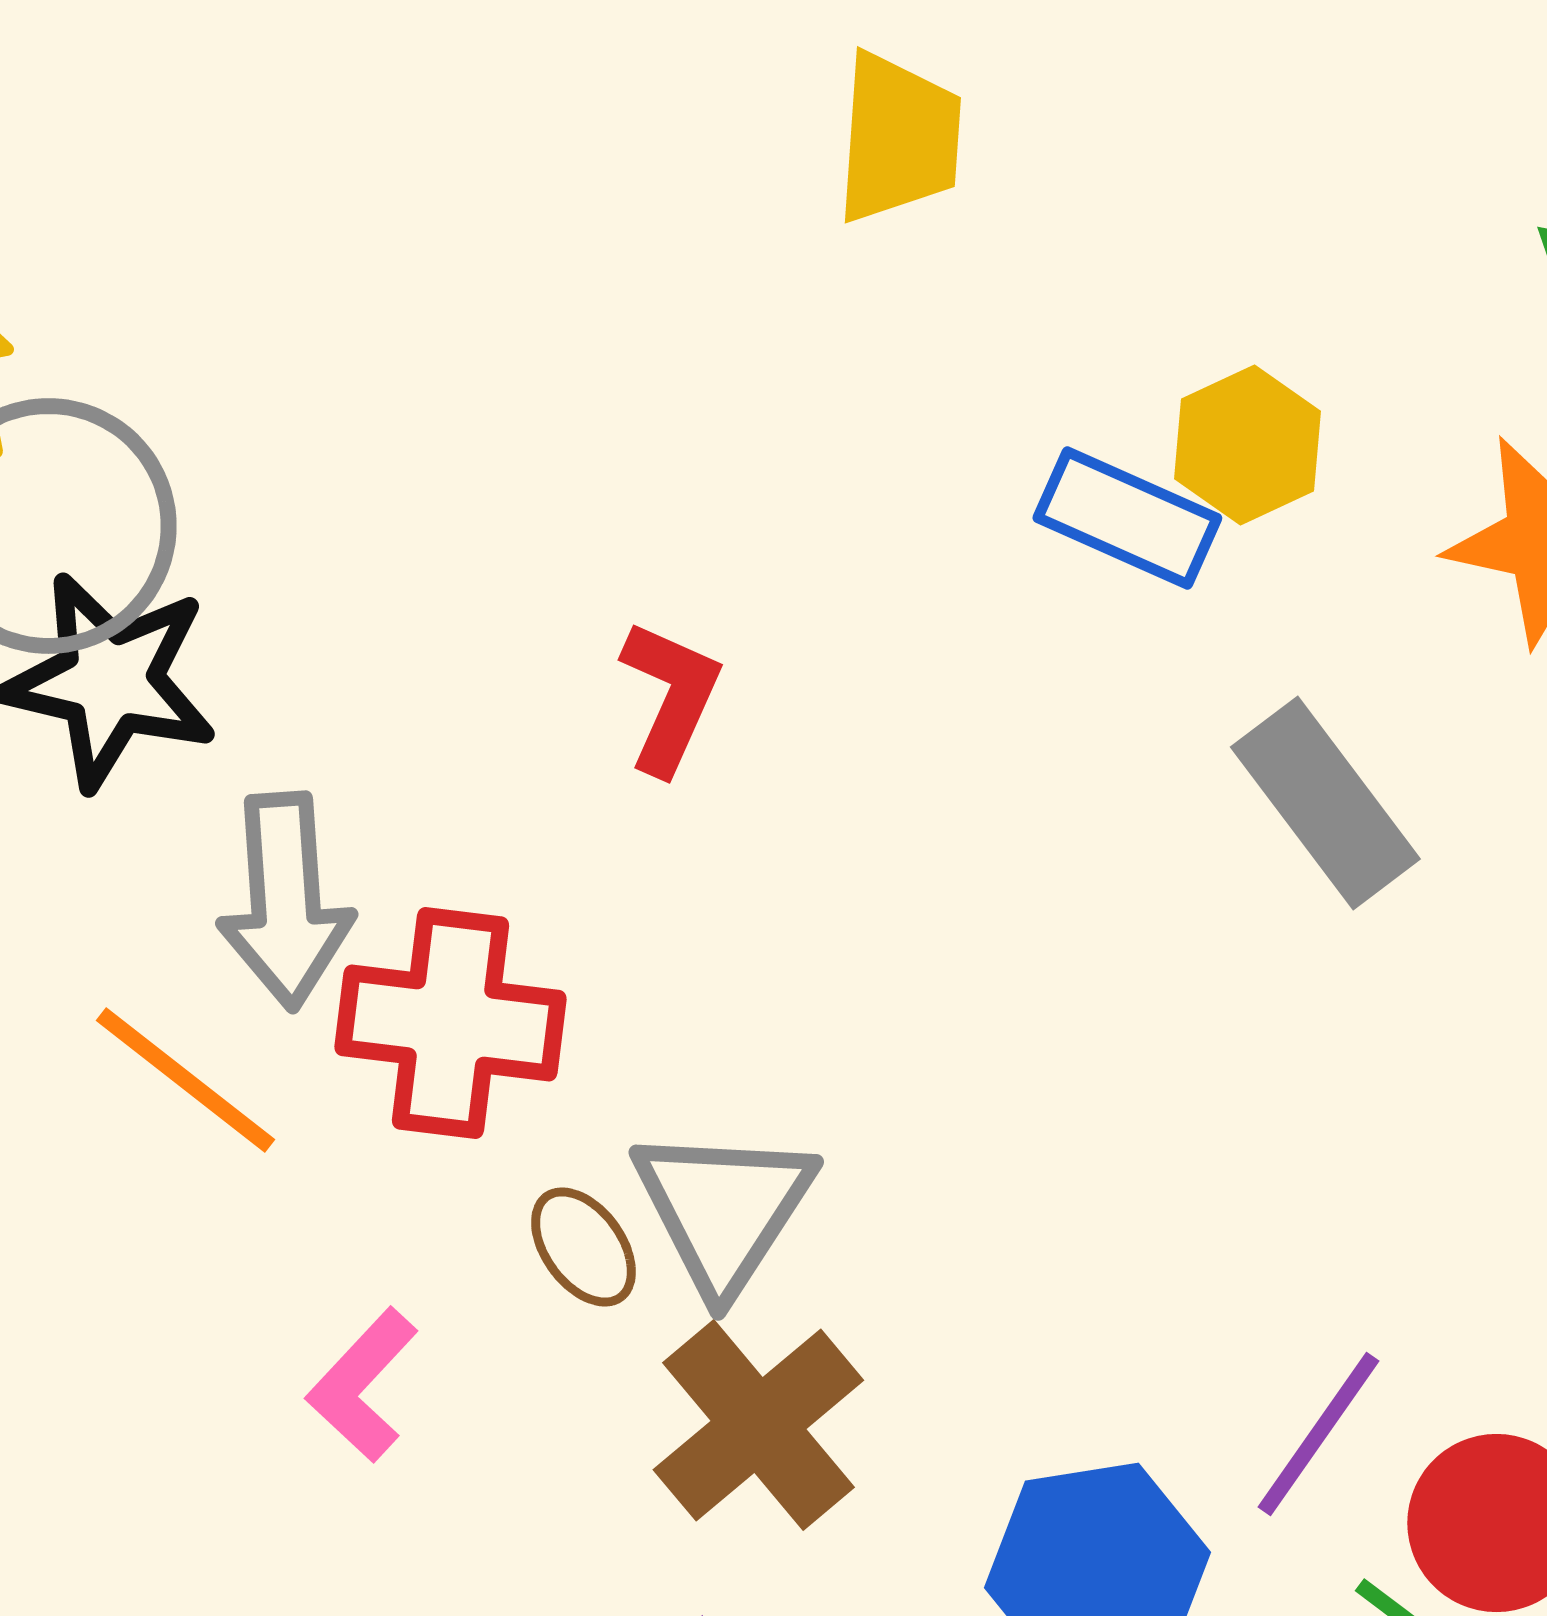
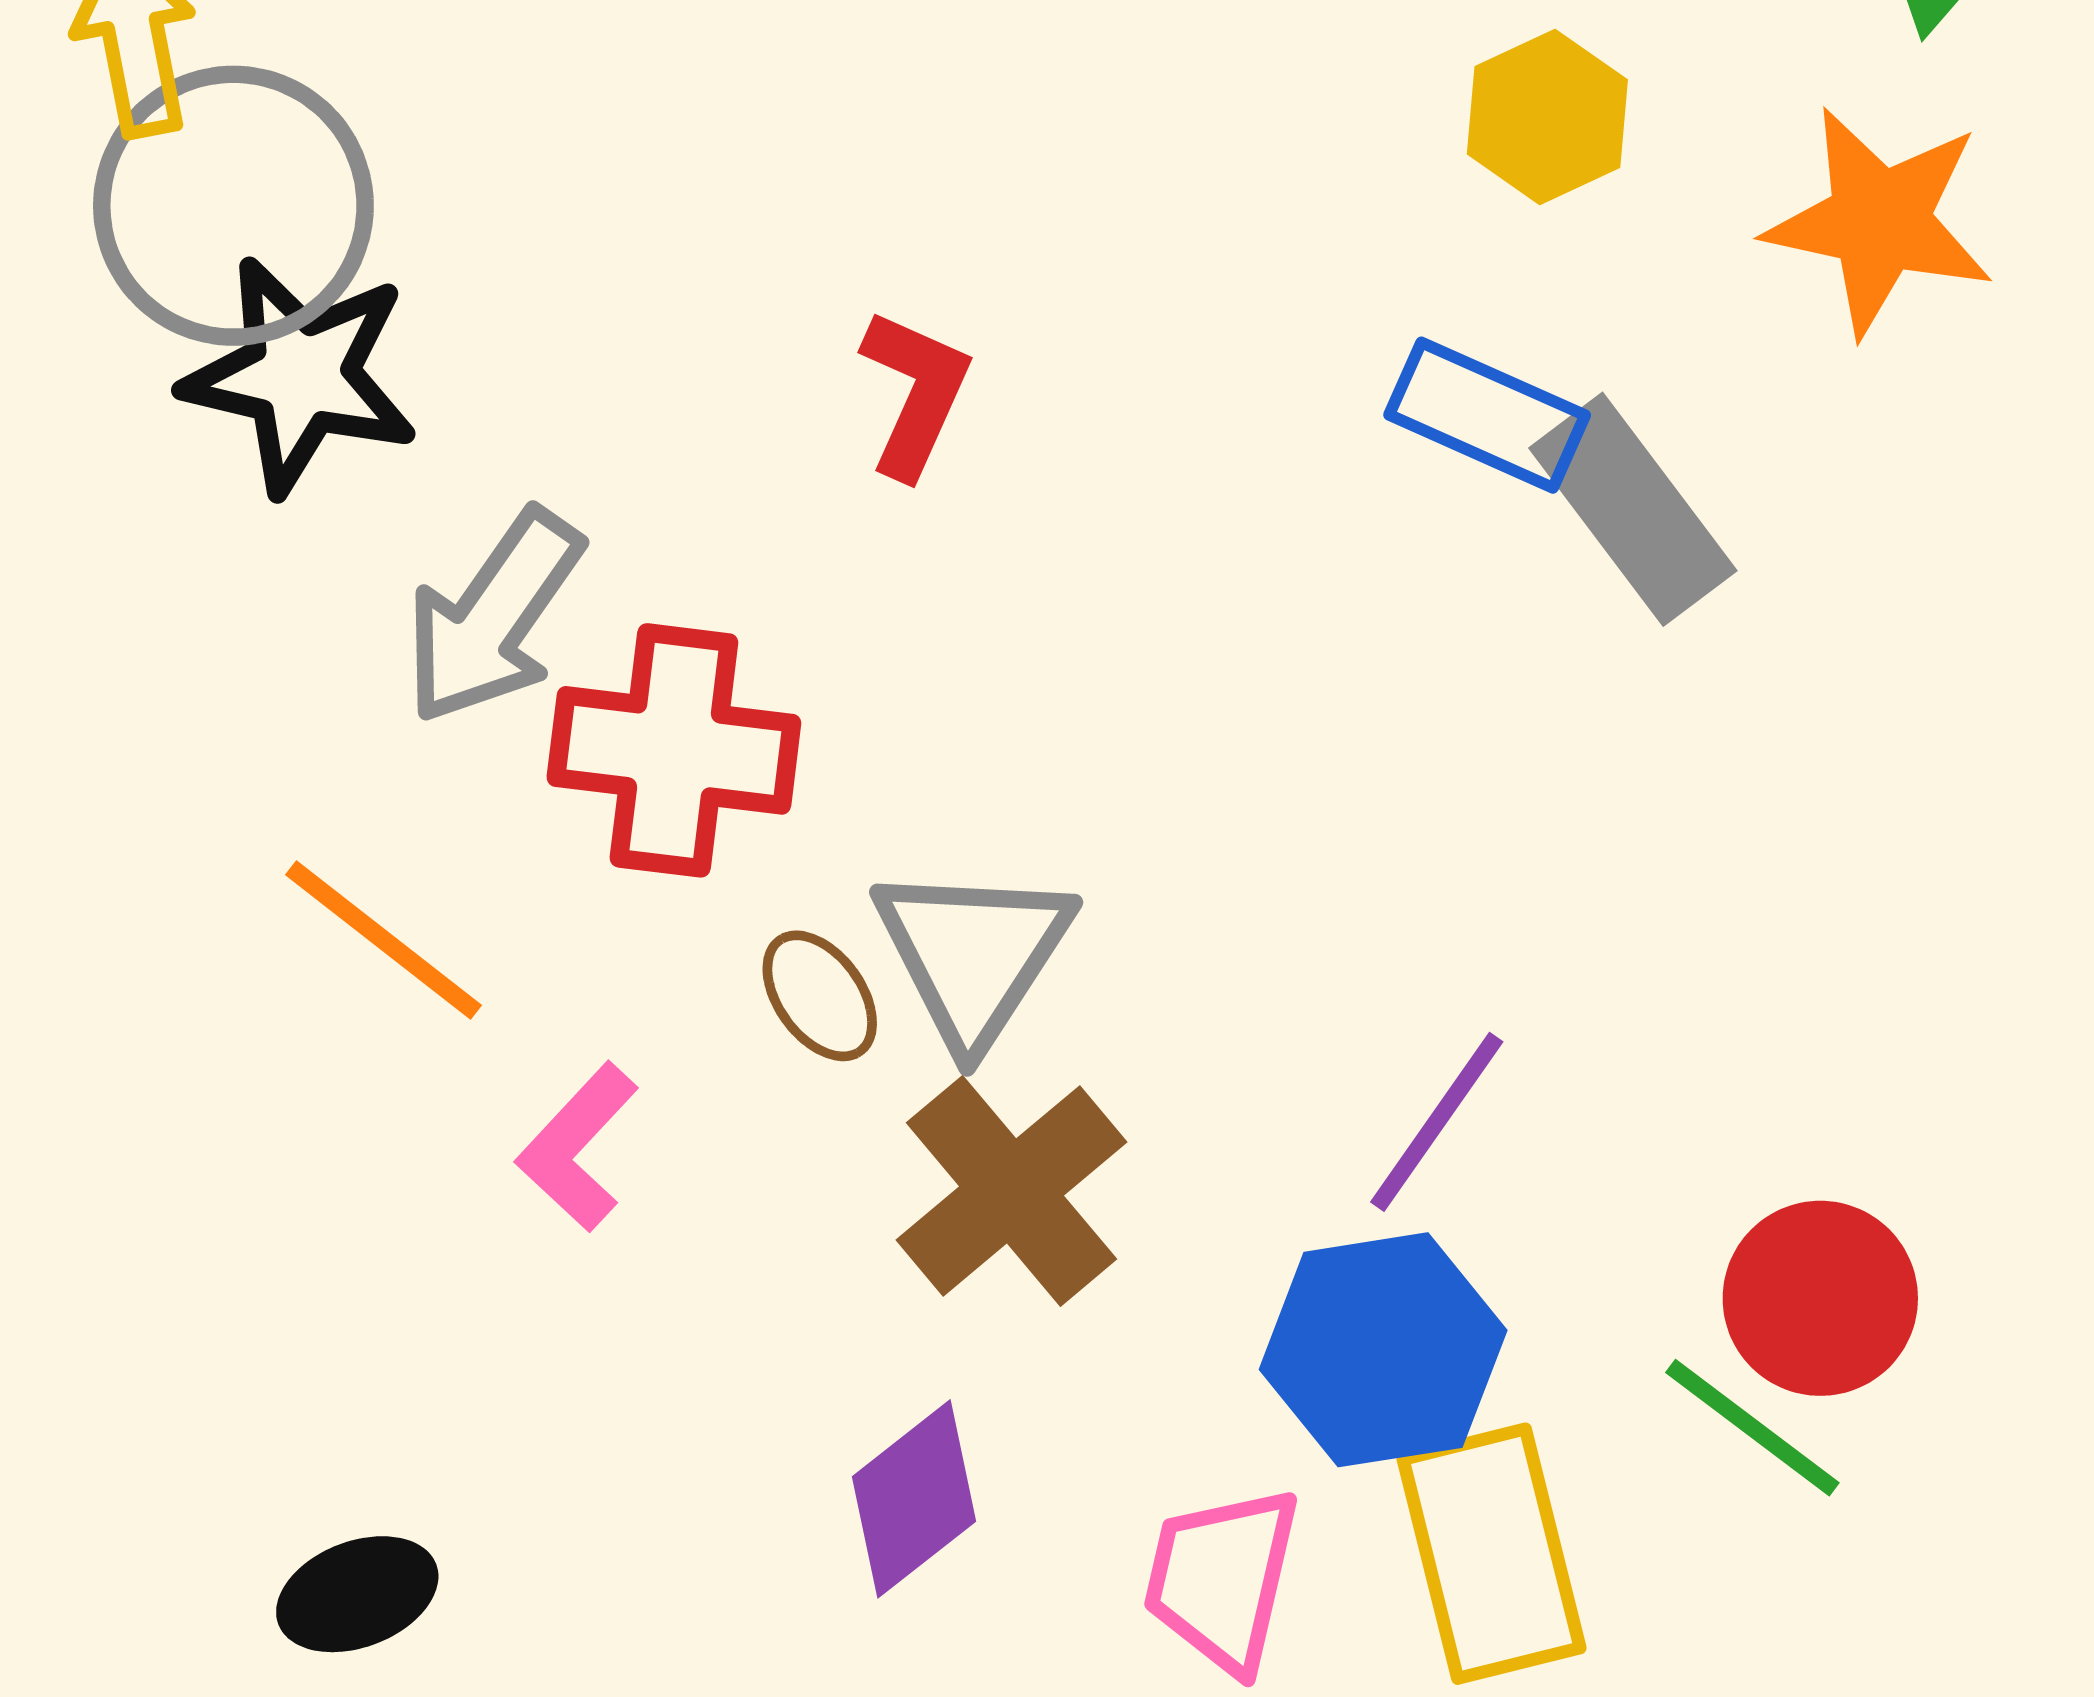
blue rectangle: (1127, 518) -> (1487, 415), moved
gray arrow: (285, 901) -> (493, 617), turned 39
orange line: (185, 1080) -> (384, 940), moved
purple line: (1318, 1434) -> (1437, 1122), moved

